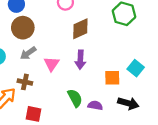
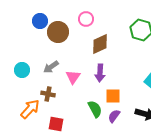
brown circle: (23, 28) -> (58, 32), moved
orange square: (112, 78) -> (113, 96), moved
purple semicircle: (95, 105) -> (114, 116), turned -64

